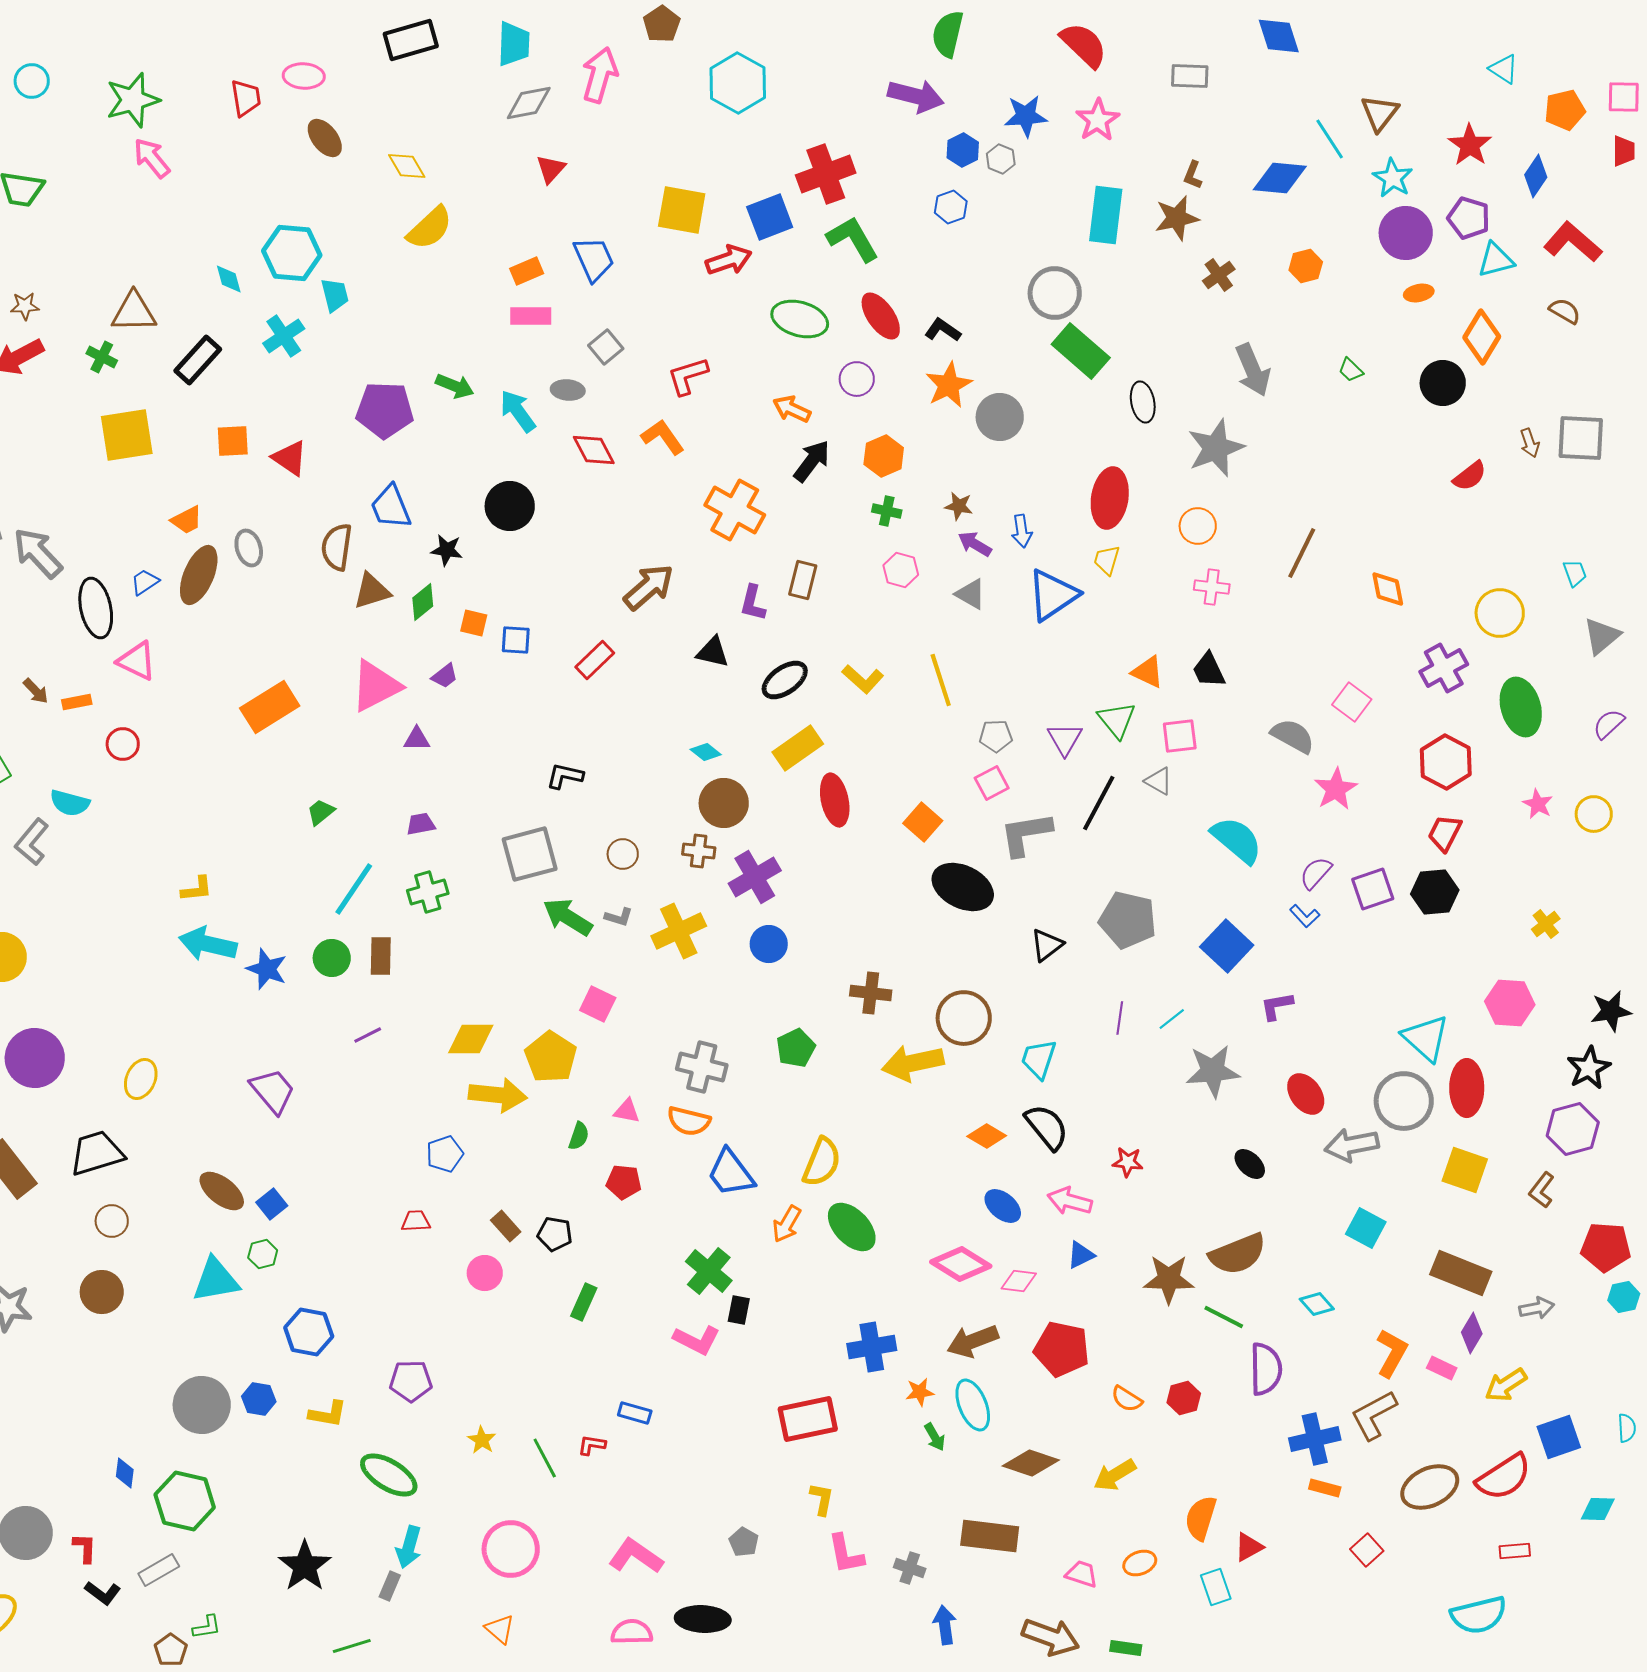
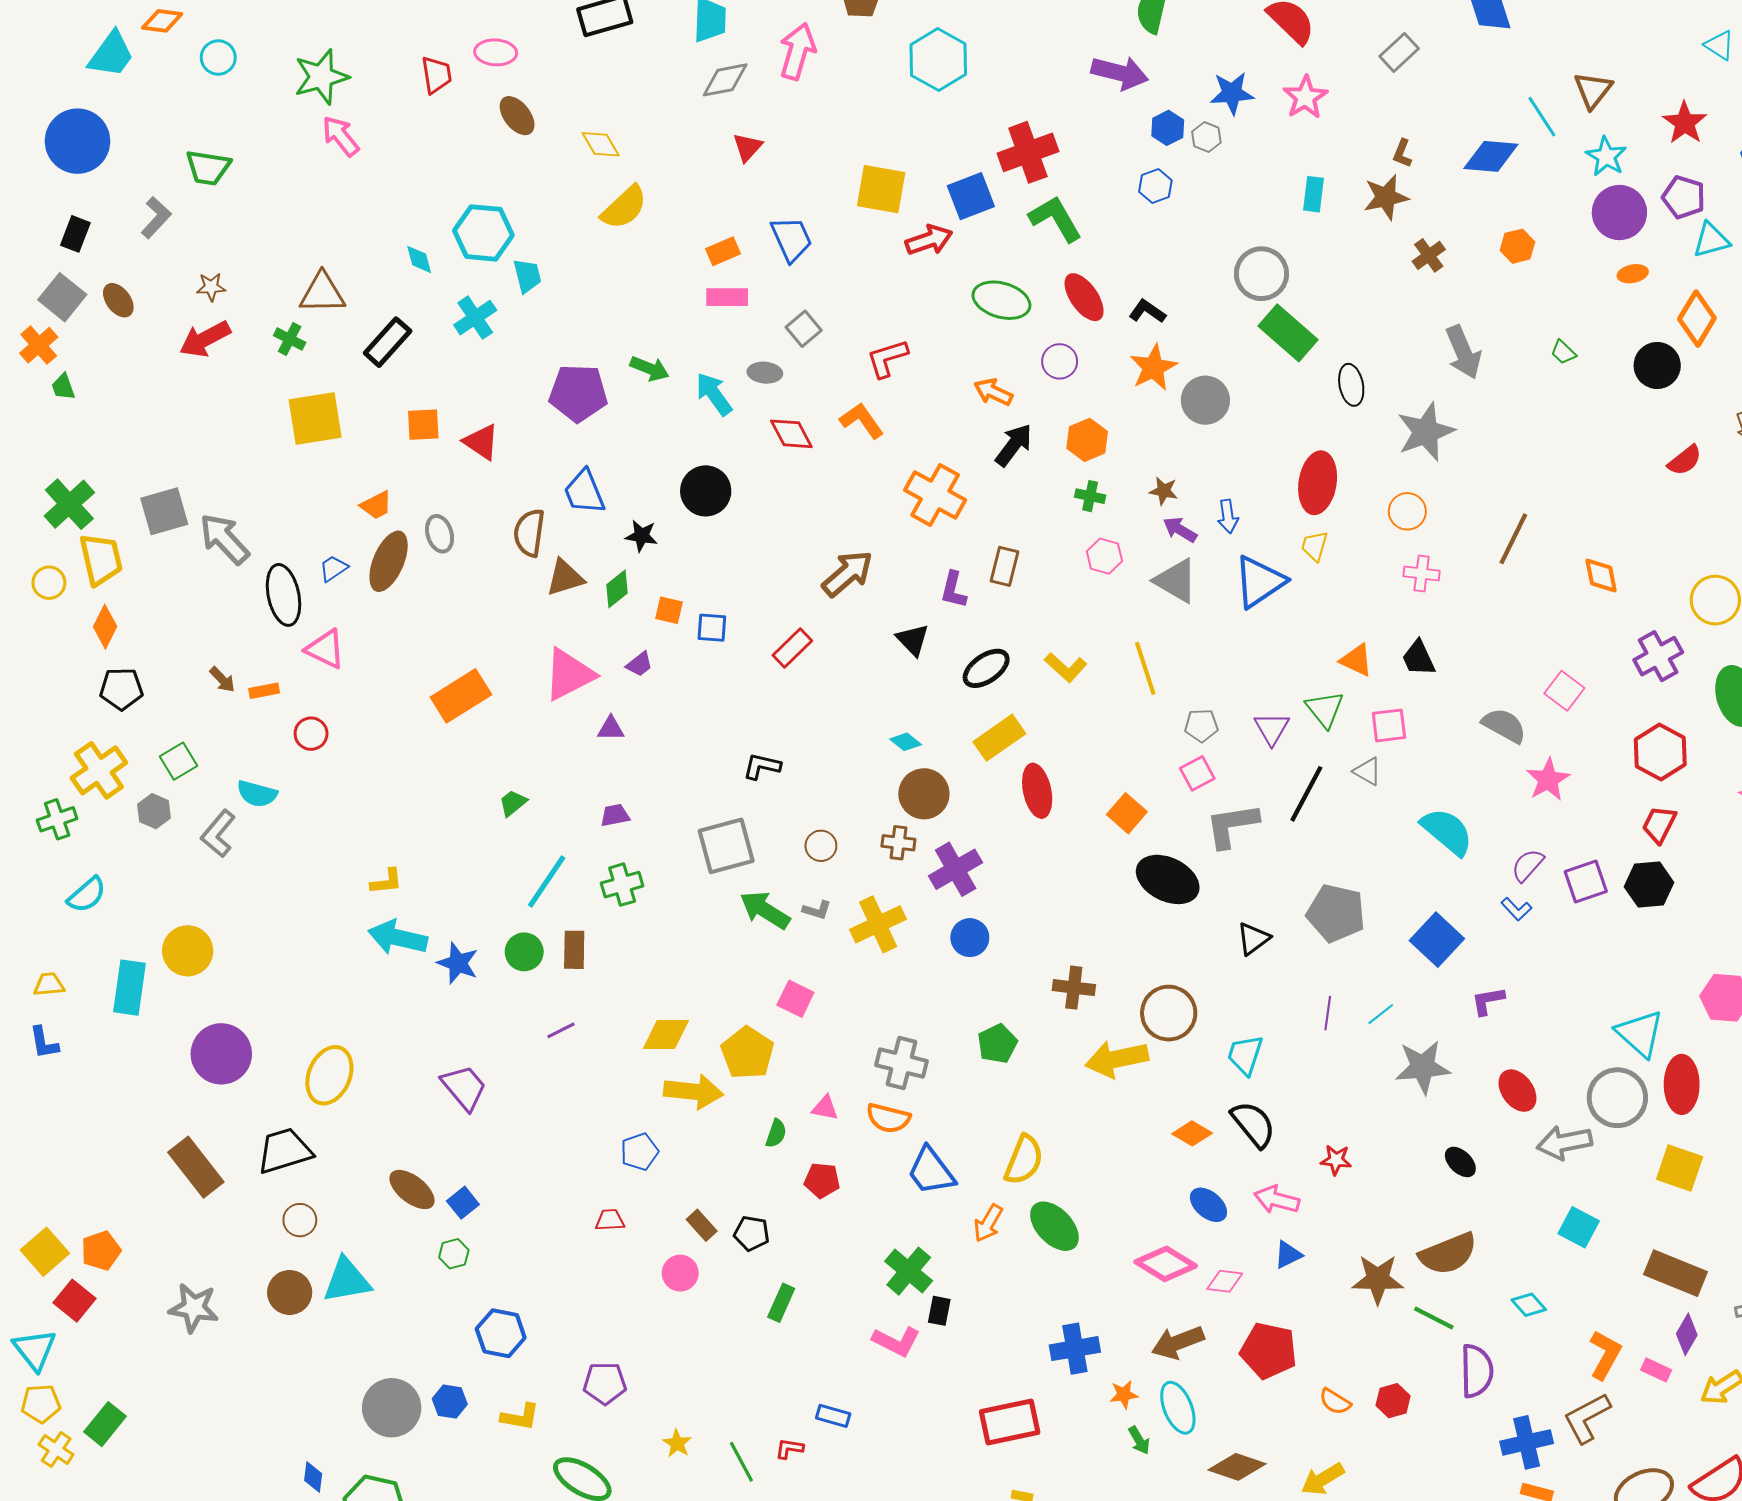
gray rectangle: (1190, 76) -> (1399, 52), turned -45
cyan rectangle: (1106, 215) -> (1314, 194), size x0.6
gray triangle: (971, 594) -> (1176, 581), size x1.4
black triangle: (713, 652) -> (913, 640), turned 33
yellow ellipse: (141, 1079) -> (329, 1075), size x1.4
cyan triangle: (216, 1280) -> (347, 1280), moved

